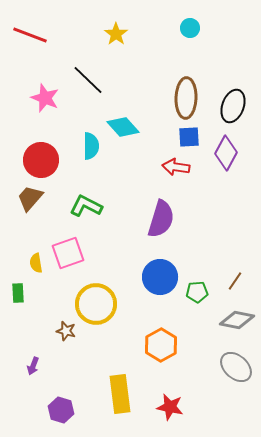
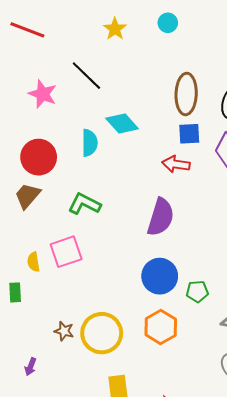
cyan circle: (190, 28) -> (168, 23), moved
yellow circle: (96, 304) -> (102, 333), moved
orange hexagon: (161, 345) -> (161, 327), moved

